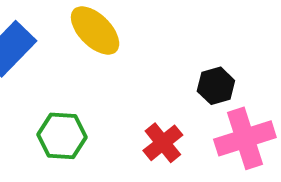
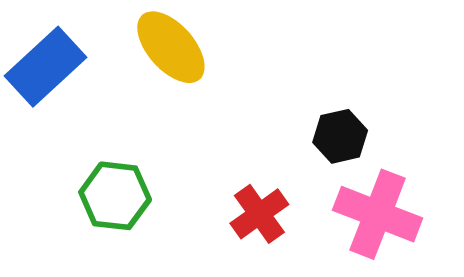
pink cross: (245, 138) -> (378, 214), turned 36

